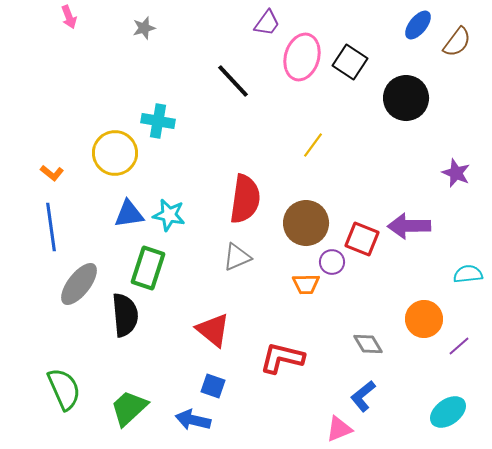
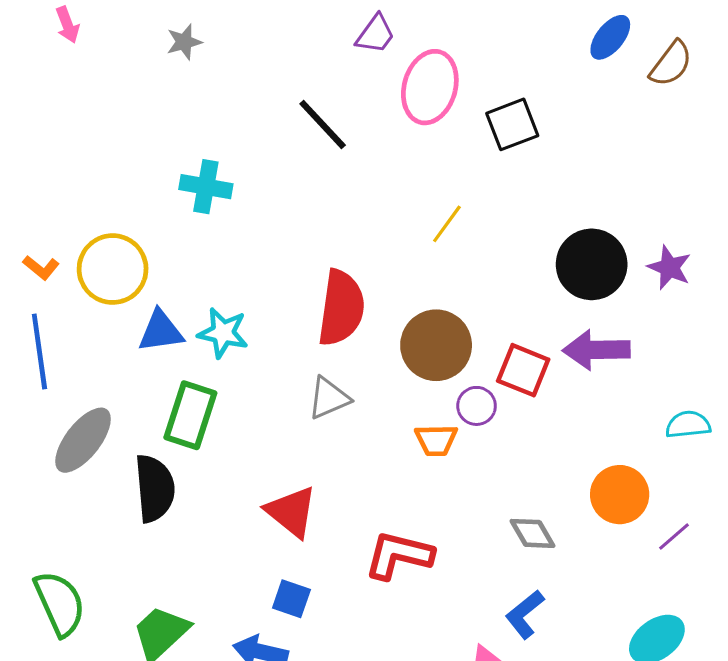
black square: (350, 62) -> (512, 124), moved, turned 36
black circle: (406, 98) -> (592, 264), moved
yellow circle: (115, 153) -> (113, 269), moved

